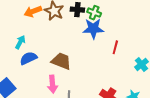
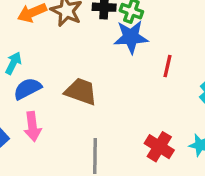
pink arrow: (53, 84) -> (32, 126), moved

